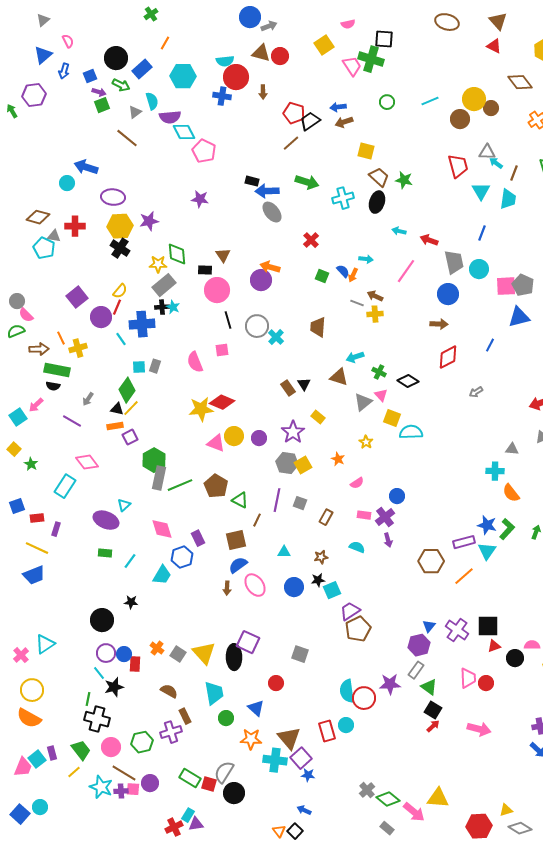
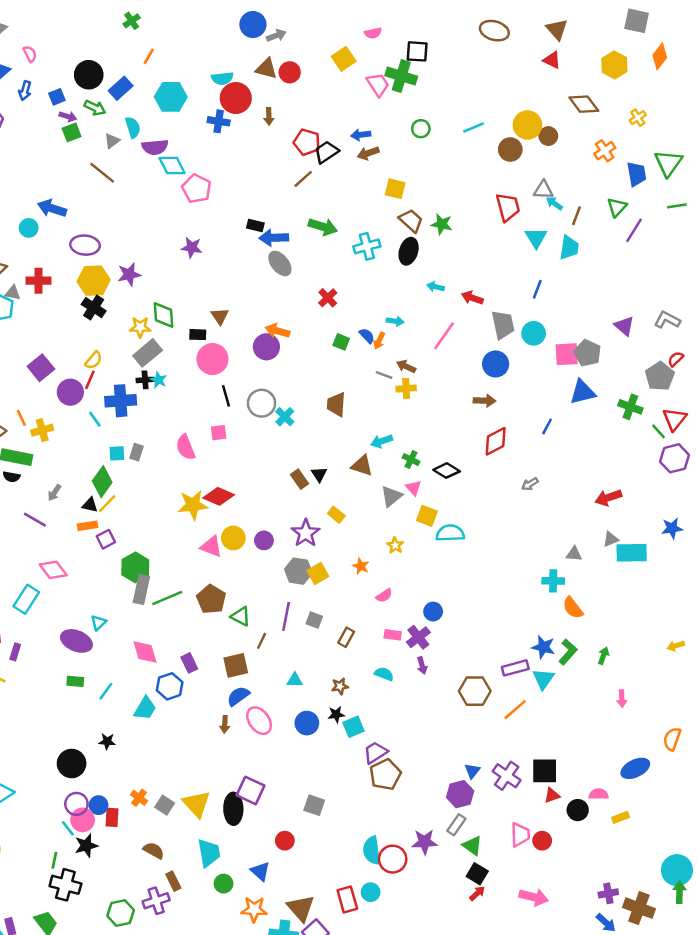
pink circle: (111, 747) -> (83, 820), moved

